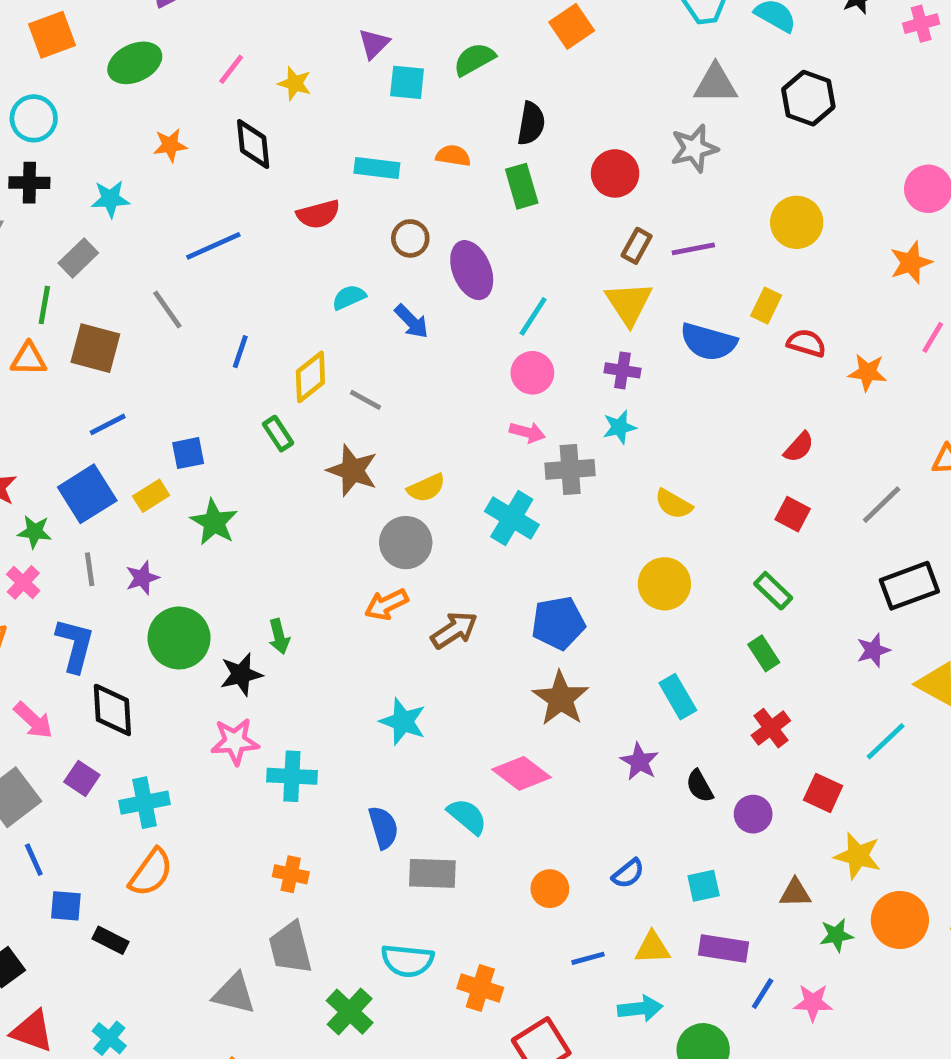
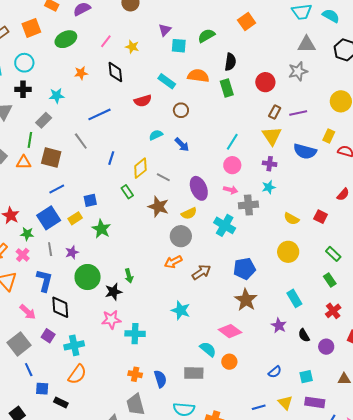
orange semicircle: (453, 156) -> (198, 76), size x1.5
cyan rectangle: (377, 168) -> (167, 81), turned 30
purple ellipse: (472, 270) -> (199, 188), moved
red square: (793, 514) -> (321, 217), moved
blue semicircle: (383, 828) -> (160, 379), moved
orange circle: (550, 889) -> (229, 362), moved
yellow triangle: (652, 948) -> (285, 403), turned 49

